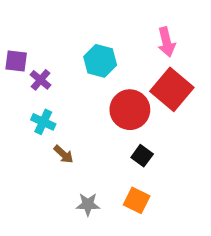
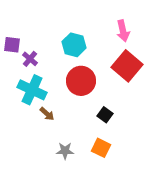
red circle: (130, 110) -> (81, 81), moved
cyan cross: (43, 122) -> (32, 90), size x1.6

